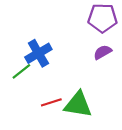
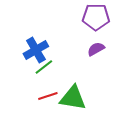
green line: (21, 71) -> (44, 67), moved

